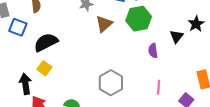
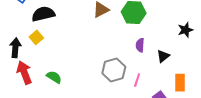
black triangle: (177, 36) -> (163, 56), moved
gray hexagon: (111, 83) -> (114, 70), moved

